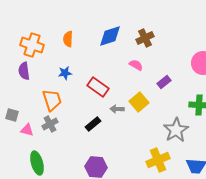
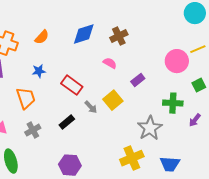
orange semicircle: (68, 39) -> (42, 37), turned -140
gray arrow: (117, 109) -> (91, 107), turned -136
gray cross: (50, 124) -> (33, 130), moved

